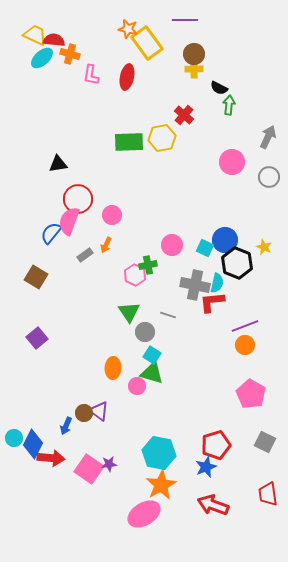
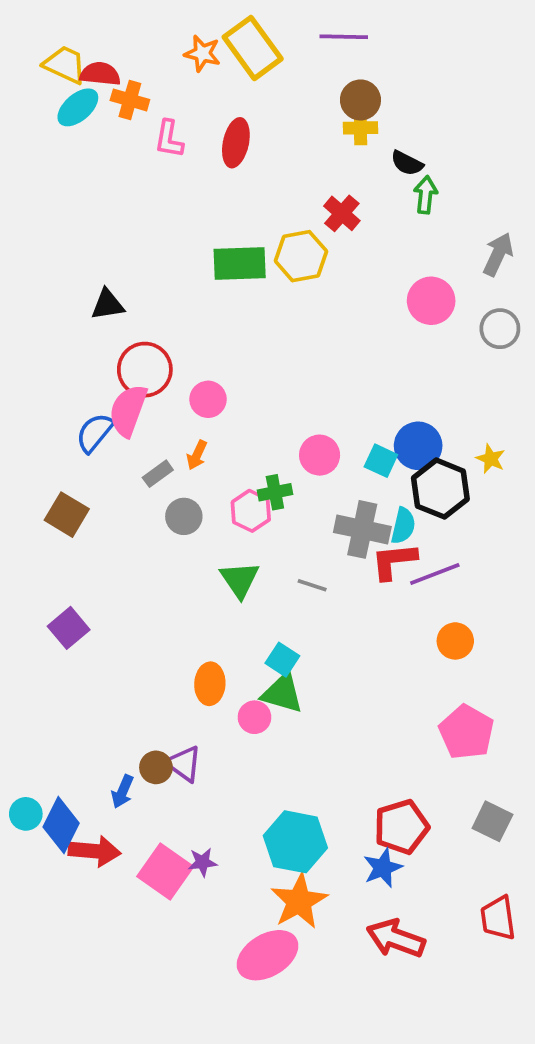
orange star: (128, 29) -> (202, 53), moved
yellow rectangle: (147, 43) -> (253, 48), moved
purple line: (245, 326) -> (435, 574), moved
gray circle: (145, 332) -> (184, 516), moved

